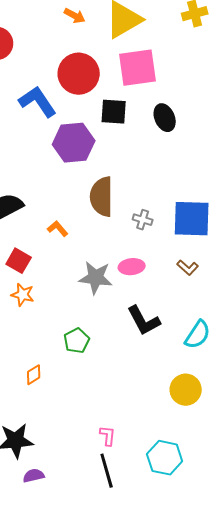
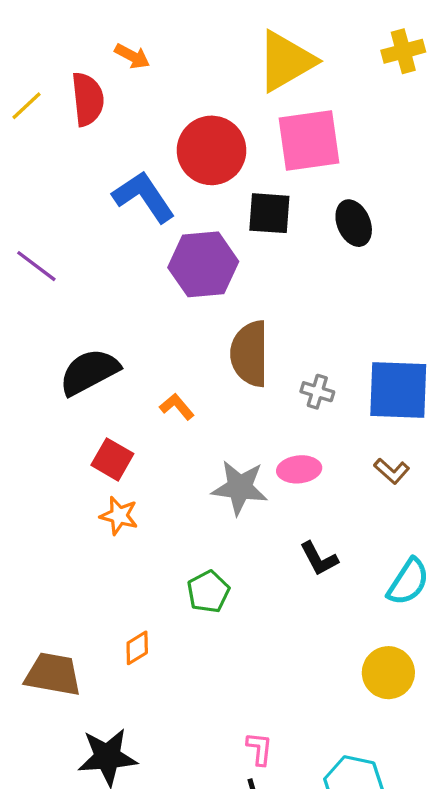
orange arrow: (75, 16) -> (132, 56), moved
black L-shape: (144, 321) -> (319, 559), size x0.7

